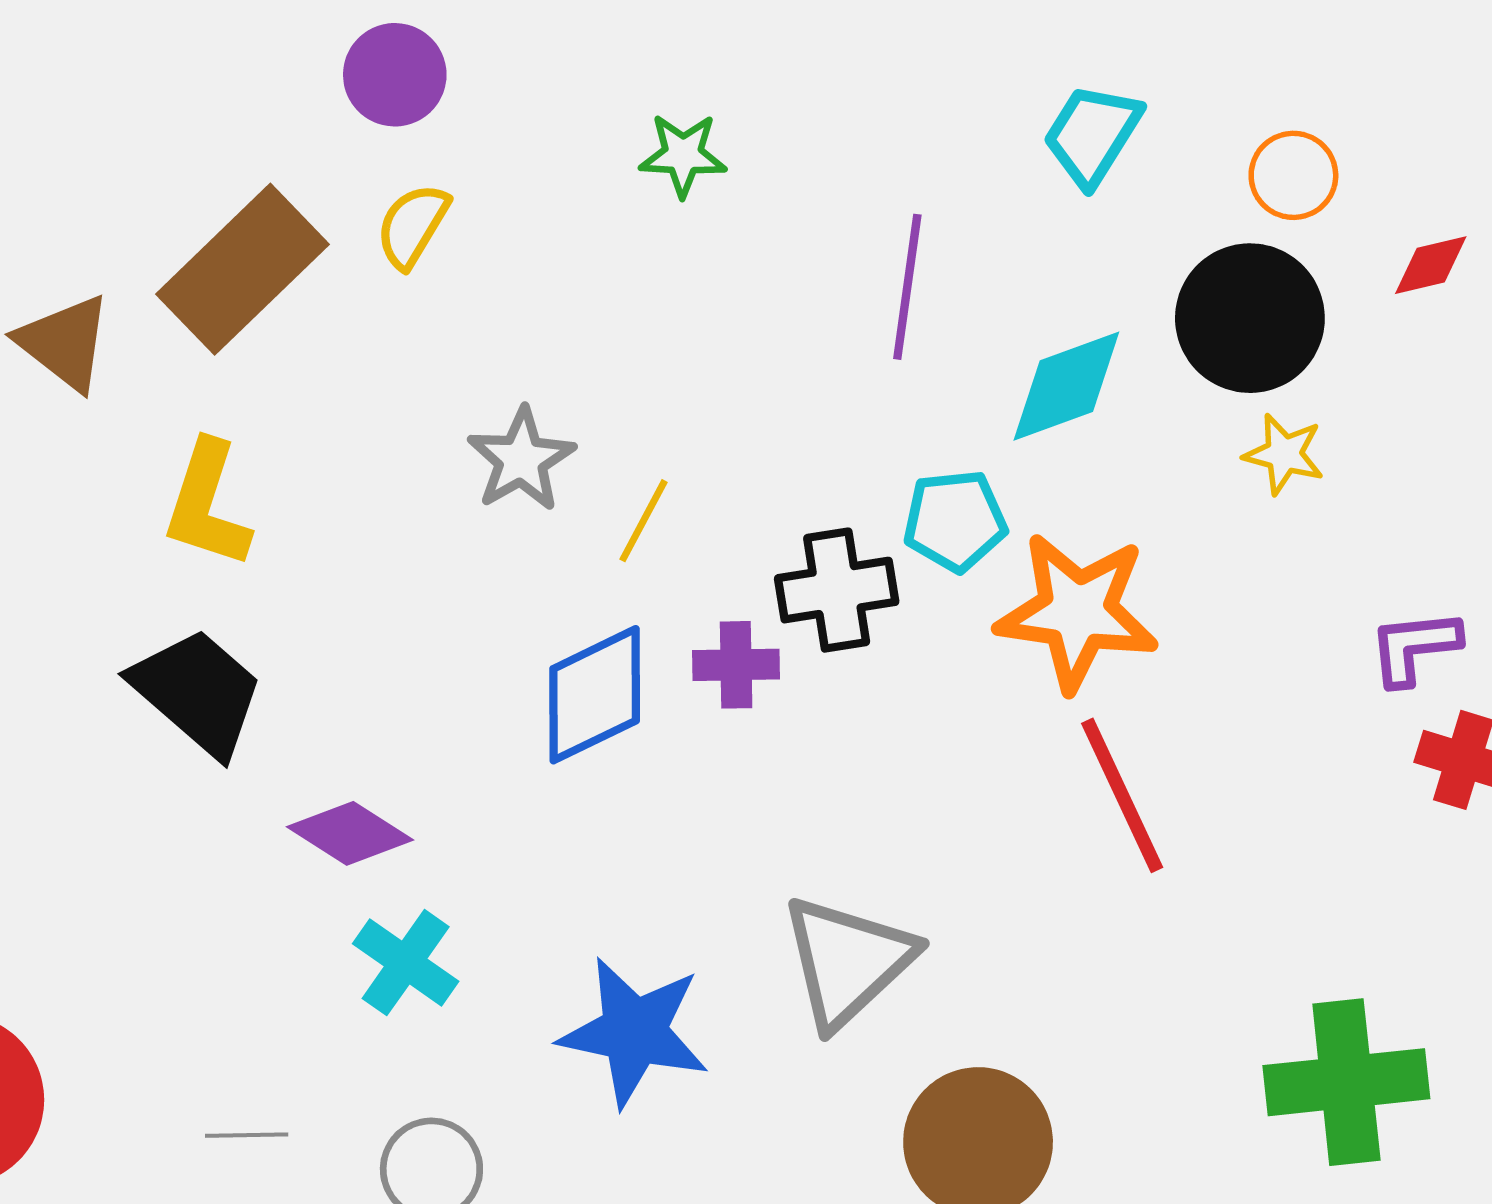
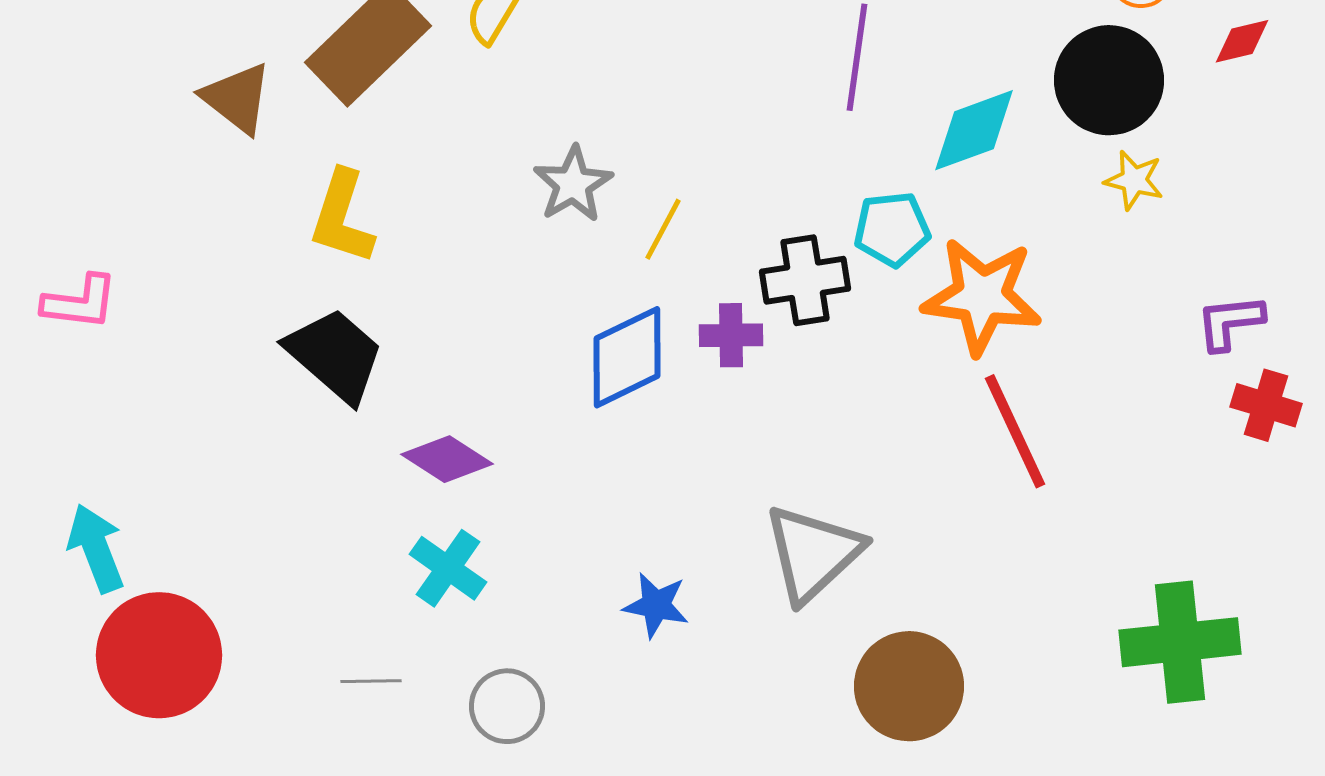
cyan cross: (406, 963) -> (448, 568), moved
blue star: (634, 1032) -> (656, 605), size x0.6

